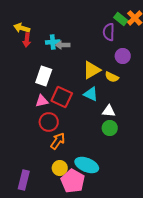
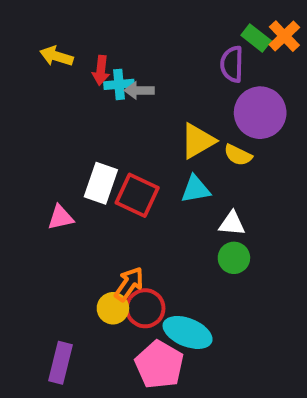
red arrow: (27, 40) -> (101, 70), moved
purple circle: (123, 56) -> (260, 113), size x1.6
white rectangle: (44, 76) -> (101, 183), moved
cyan triangle: (91, 94) -> (196, 189), turned -35
pink triangle: (42, 101) -> (60, 218), moved
red circle: (49, 122) -> (145, 308), moved
yellow circle: (60, 168) -> (113, 308), moved

